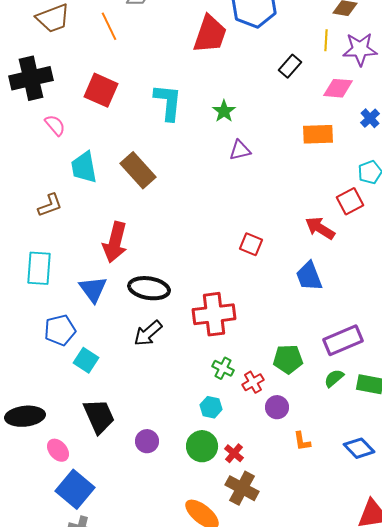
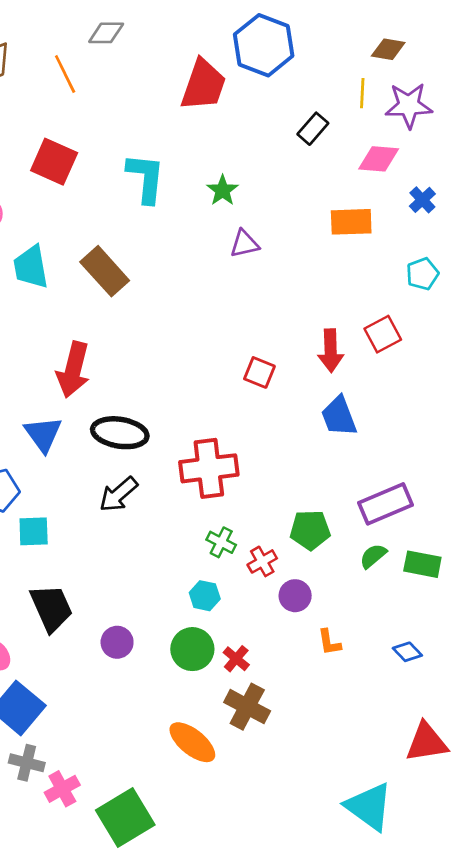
red square: (350, 201) -> (383, 334), moved
red arrow: (320, 228) -> (331, 351), moved, turned -124
cyan square: (86, 360) -> (34, 531), turned -35
blue diamond: (359, 448) -> (407, 652), size x0.7

